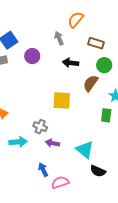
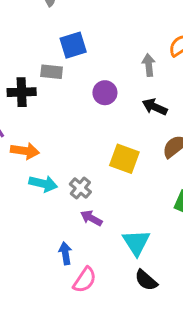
purple circle: (32, 56) -> (105, 93), moved
cyan arrow: (18, 142) -> (43, 184), moved
pink semicircle: (60, 182) -> (85, 280), turned 126

